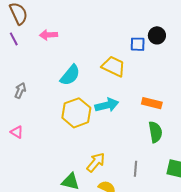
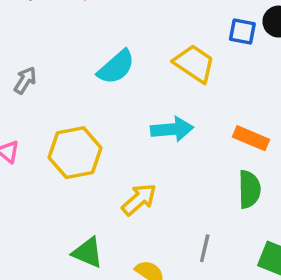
yellow hexagon: (76, 113) -> (75, 153), moved
yellow arrow: (96, 162) -> (139, 199), moved

